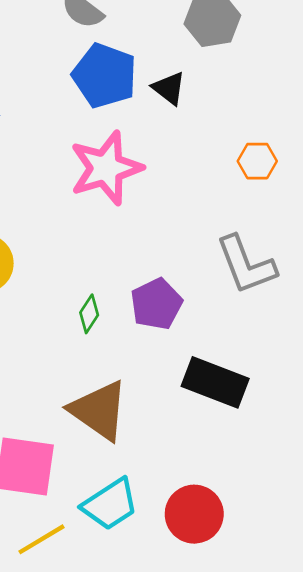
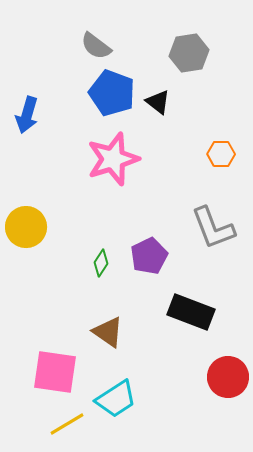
brown triangle: (99, 410) -> (108, 332), size x0.7
red circle: (194, 514) -> (228, 377), moved

